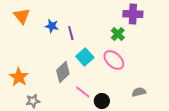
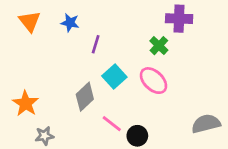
blue star: (52, 26) -> (70, 23), moved
purple line: (71, 33) -> (96, 44), turned 32
gray semicircle: (139, 92) -> (206, 124), moved, size x1.5

